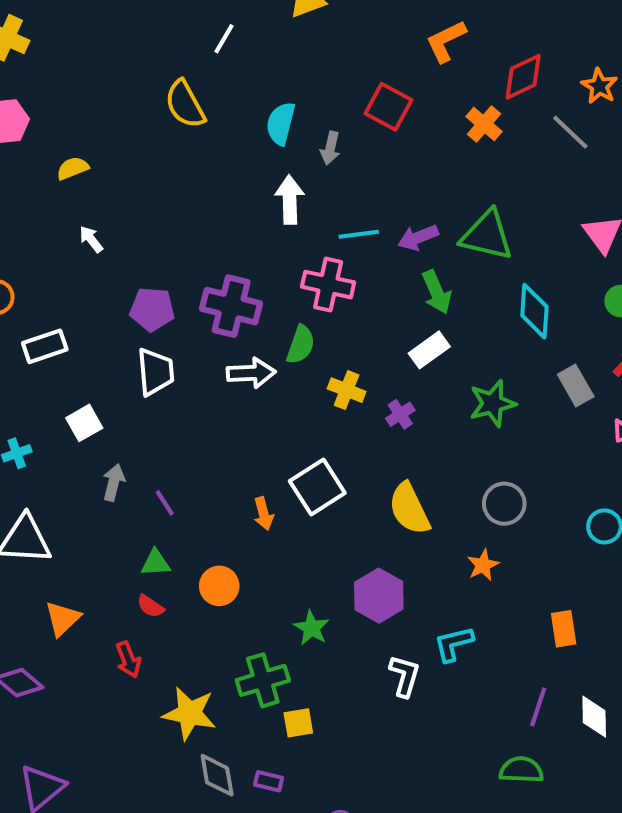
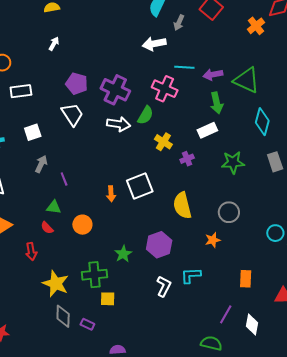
white arrow: (290, 200) -> (154, 44), turned -110
white arrow: (91, 239) -> (54, 44), turned 56
white trapezoid: (155, 372) -> (72, 114), turned -40

